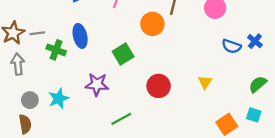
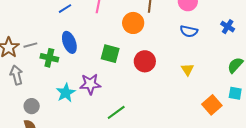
blue semicircle: (231, 46) -> (189, 31), moved
green square: (123, 54) -> (110, 54), turned -36
red circle: (159, 86) -> (145, 61), moved
cyan star: (59, 99) -> (66, 93), moved

